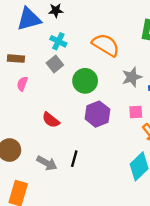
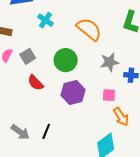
gray square: (55, 64) -> (28, 56), moved
red semicircle: (51, 120) -> (35, 83), moved

